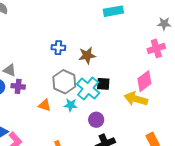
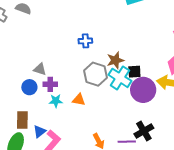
brown star: (87, 55) -> (115, 60), moved
cyan star: (71, 105) -> (56, 101), moved
purple circle: (96, 120) -> (143, 90), moved, size x1.6

